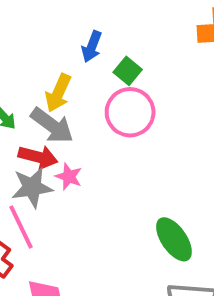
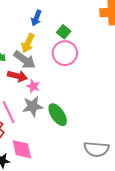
blue arrow: (92, 47) -> (36, 18), moved
gray star: (32, 187) -> (33, 106), moved
green ellipse: (174, 239) -> (58, 115), moved

